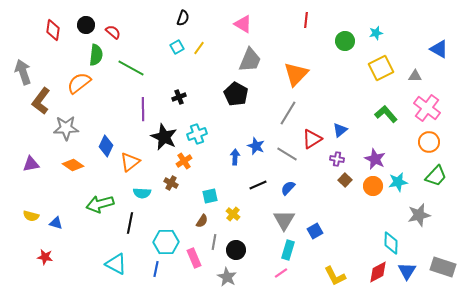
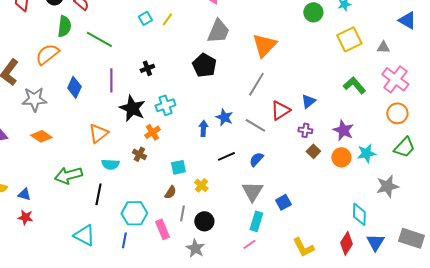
blue diamond: (106, 146) -> (74, 87), moved
red star: (45, 257) -> (25, 217), moved
red diamond: (378, 272) -> (346, 243), turned -30

